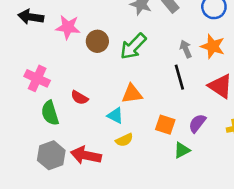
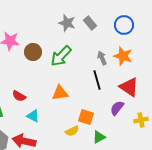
cyan triangle: (115, 116) -> (33, 116), moved
purple semicircle: (197, 123) -> (117, 108), moved
yellow semicircle: (124, 140) -> (72, 131), moved

